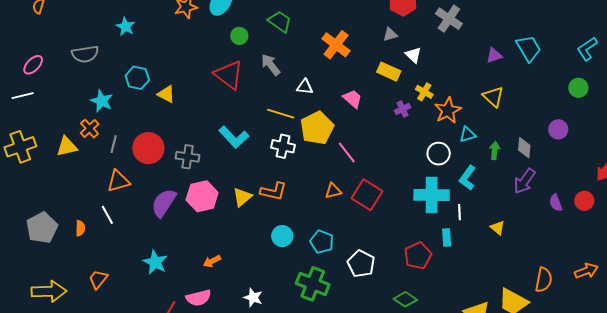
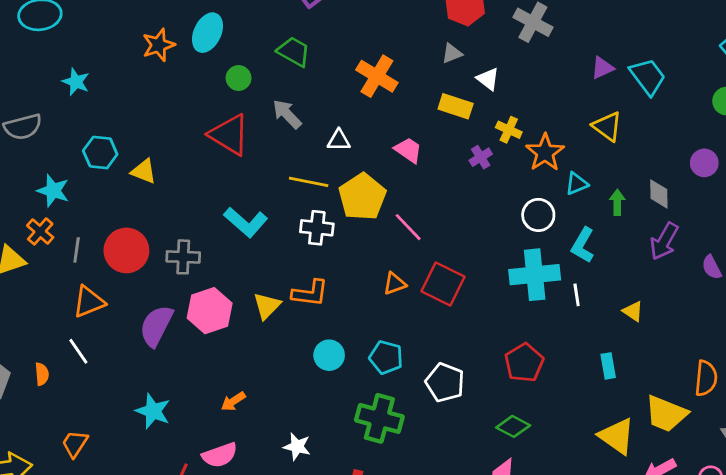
cyan trapezoid: (529, 48) -> (648, 77), moved
cyan rectangle: (447, 238) -> (608, 366), moved

